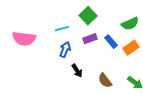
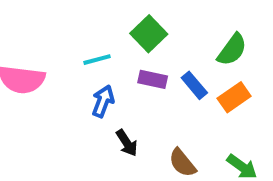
green semicircle: (130, 24) -> (232, 50), turned -30
purple rectangle: (90, 39) -> (153, 79), turned 32

